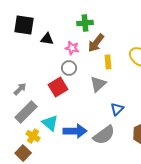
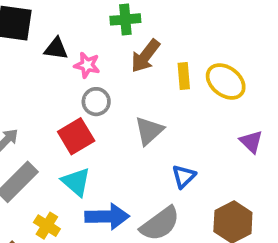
pink star: (72, 48) -> (87, 65), moved
yellow rectangle: (108, 62) -> (184, 76), moved
cyan triangle: (50, 123) -> (76, 182), moved
yellow cross: (33, 136) -> (47, 226), moved

